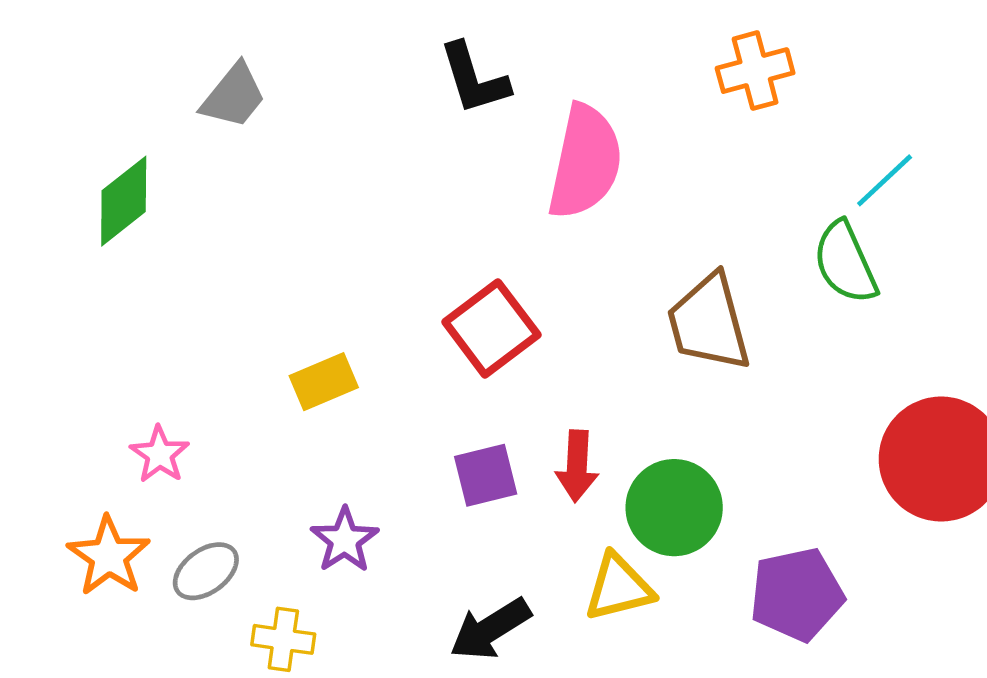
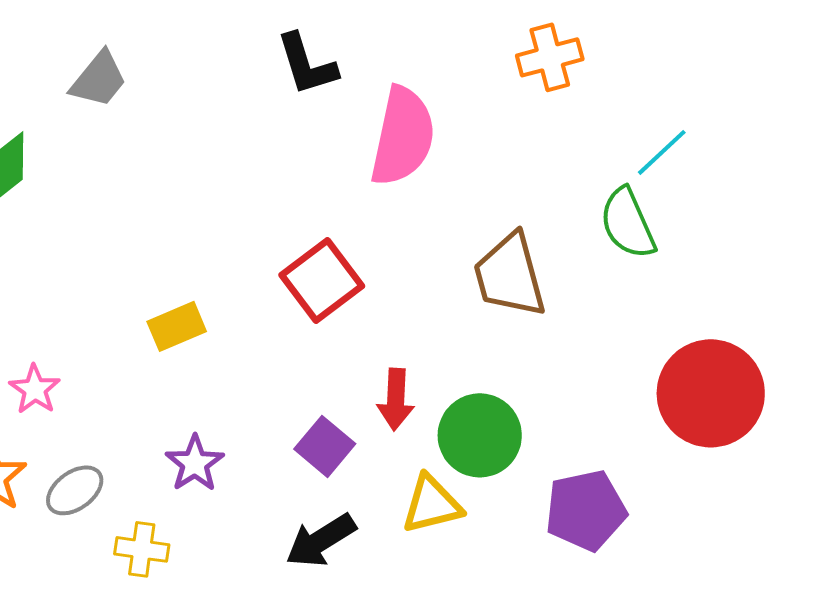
purple square: (486, 475) -> (325, 446), moved, turned -36

